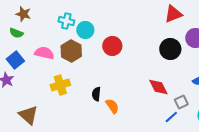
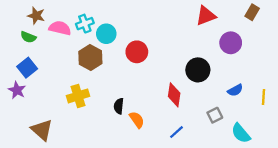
cyan cross: (66, 21) -> (85, 24), turned -35
black circle: (170, 49) -> (198, 70), moved
pink semicircle: (44, 53) -> (60, 28), moved
red diamond: (158, 87) -> (174, 95), moved, turned 35
blue line: (171, 117) -> (176, 132), moved

